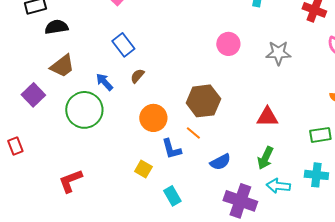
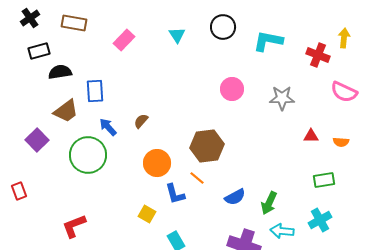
blue rectangle: (123, 45) -> (95, 91), moved, turned 35
red triangle: (267, 117) -> (311, 136), moved, size x0.7
blue semicircle: (220, 162) -> (235, 197), moved
cyan cross: (316, 175) -> (320, 220), turned -35

